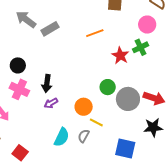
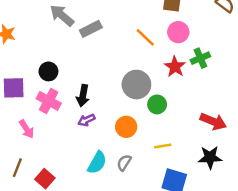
pink circle: (147, 25) -> (178, 32), moved
orange line: (95, 33) -> (145, 37), turned 60
gray circle: (128, 99) -> (136, 85), moved
yellow line: (96, 122) -> (163, 146), moved, turned -40

